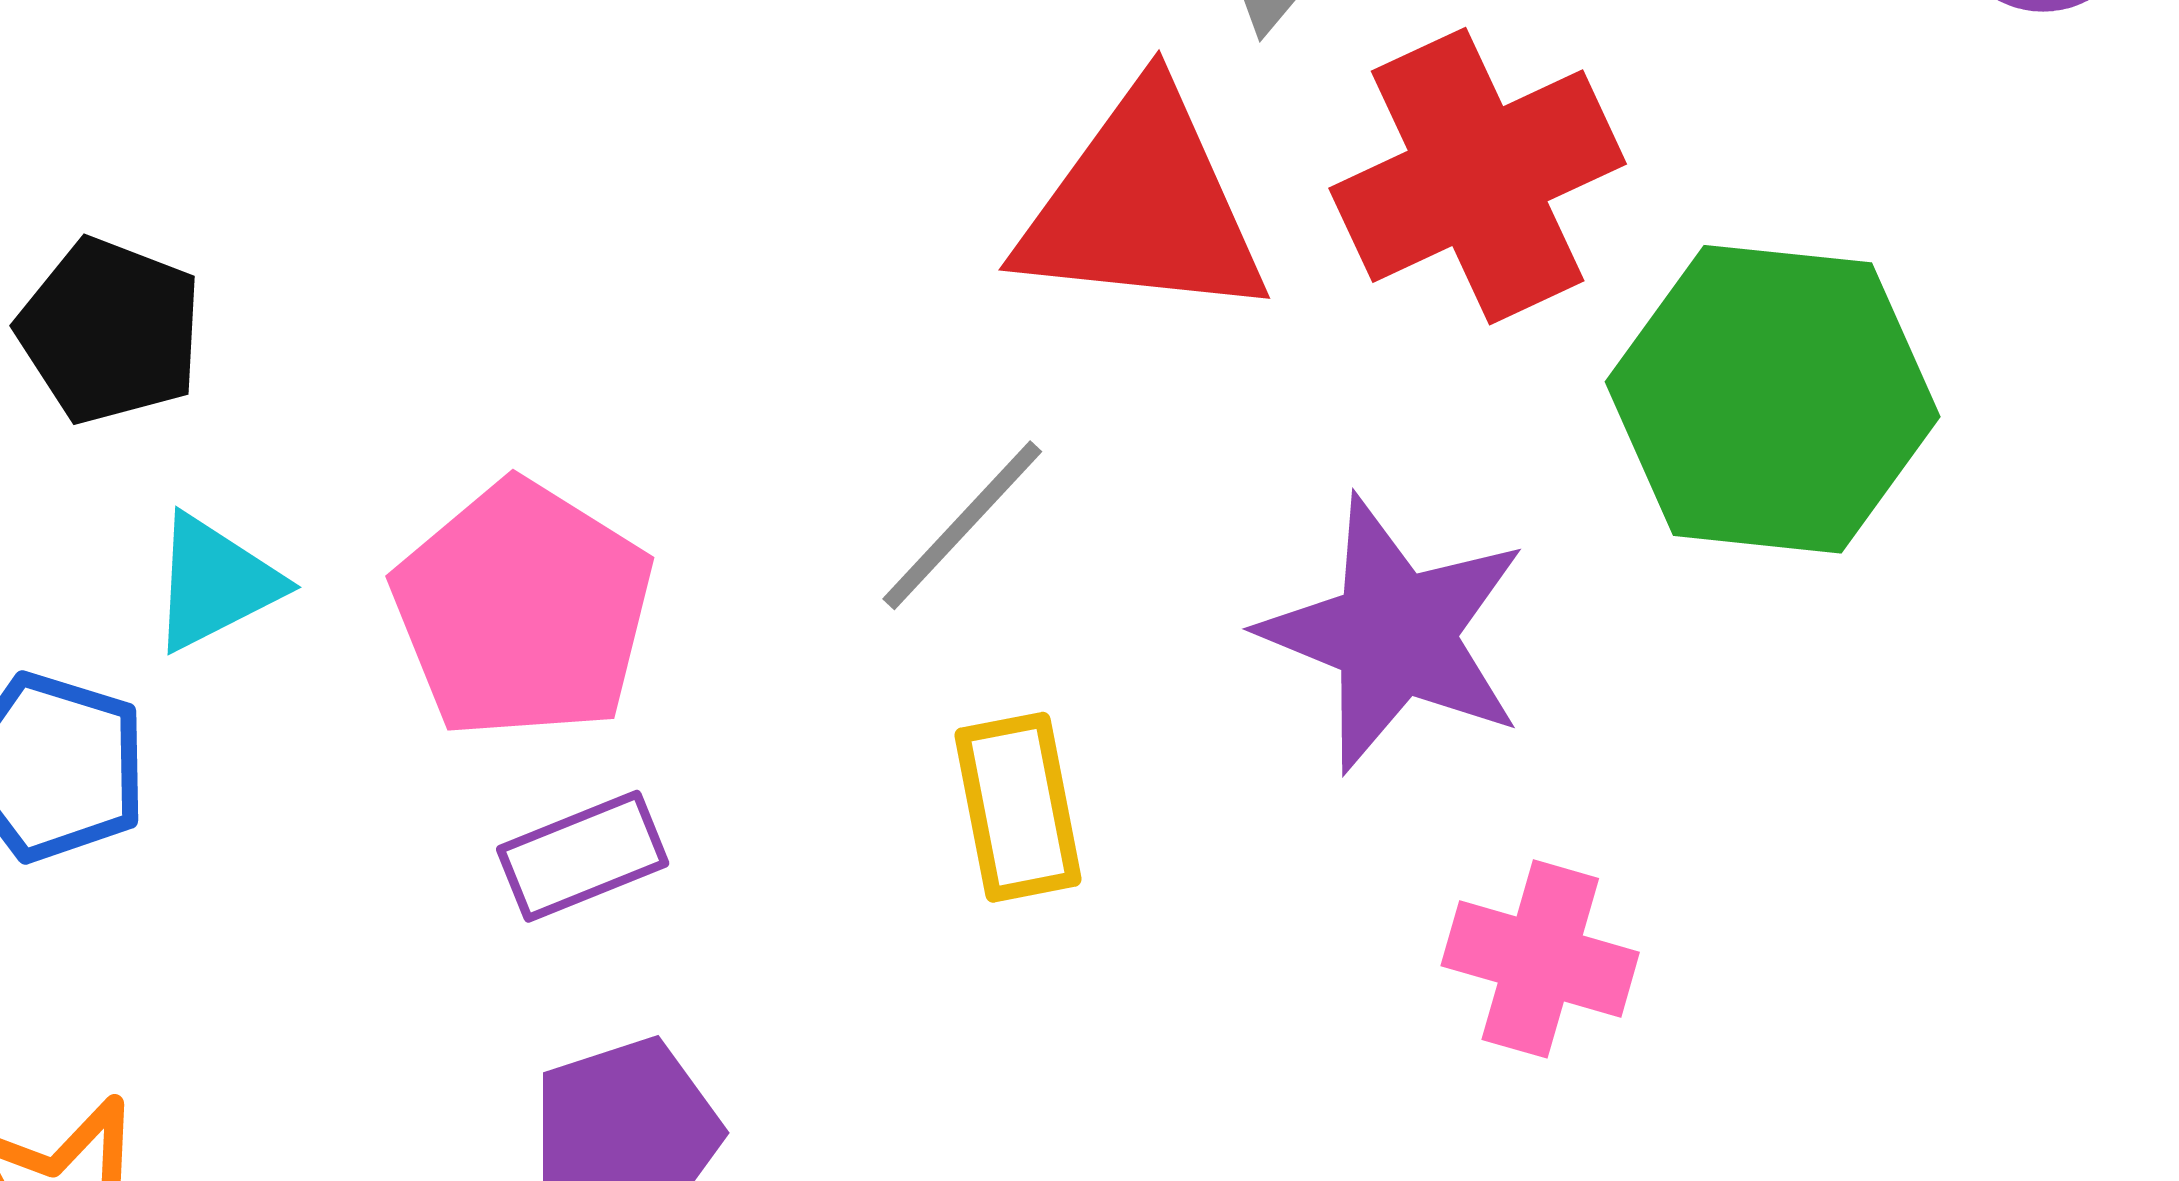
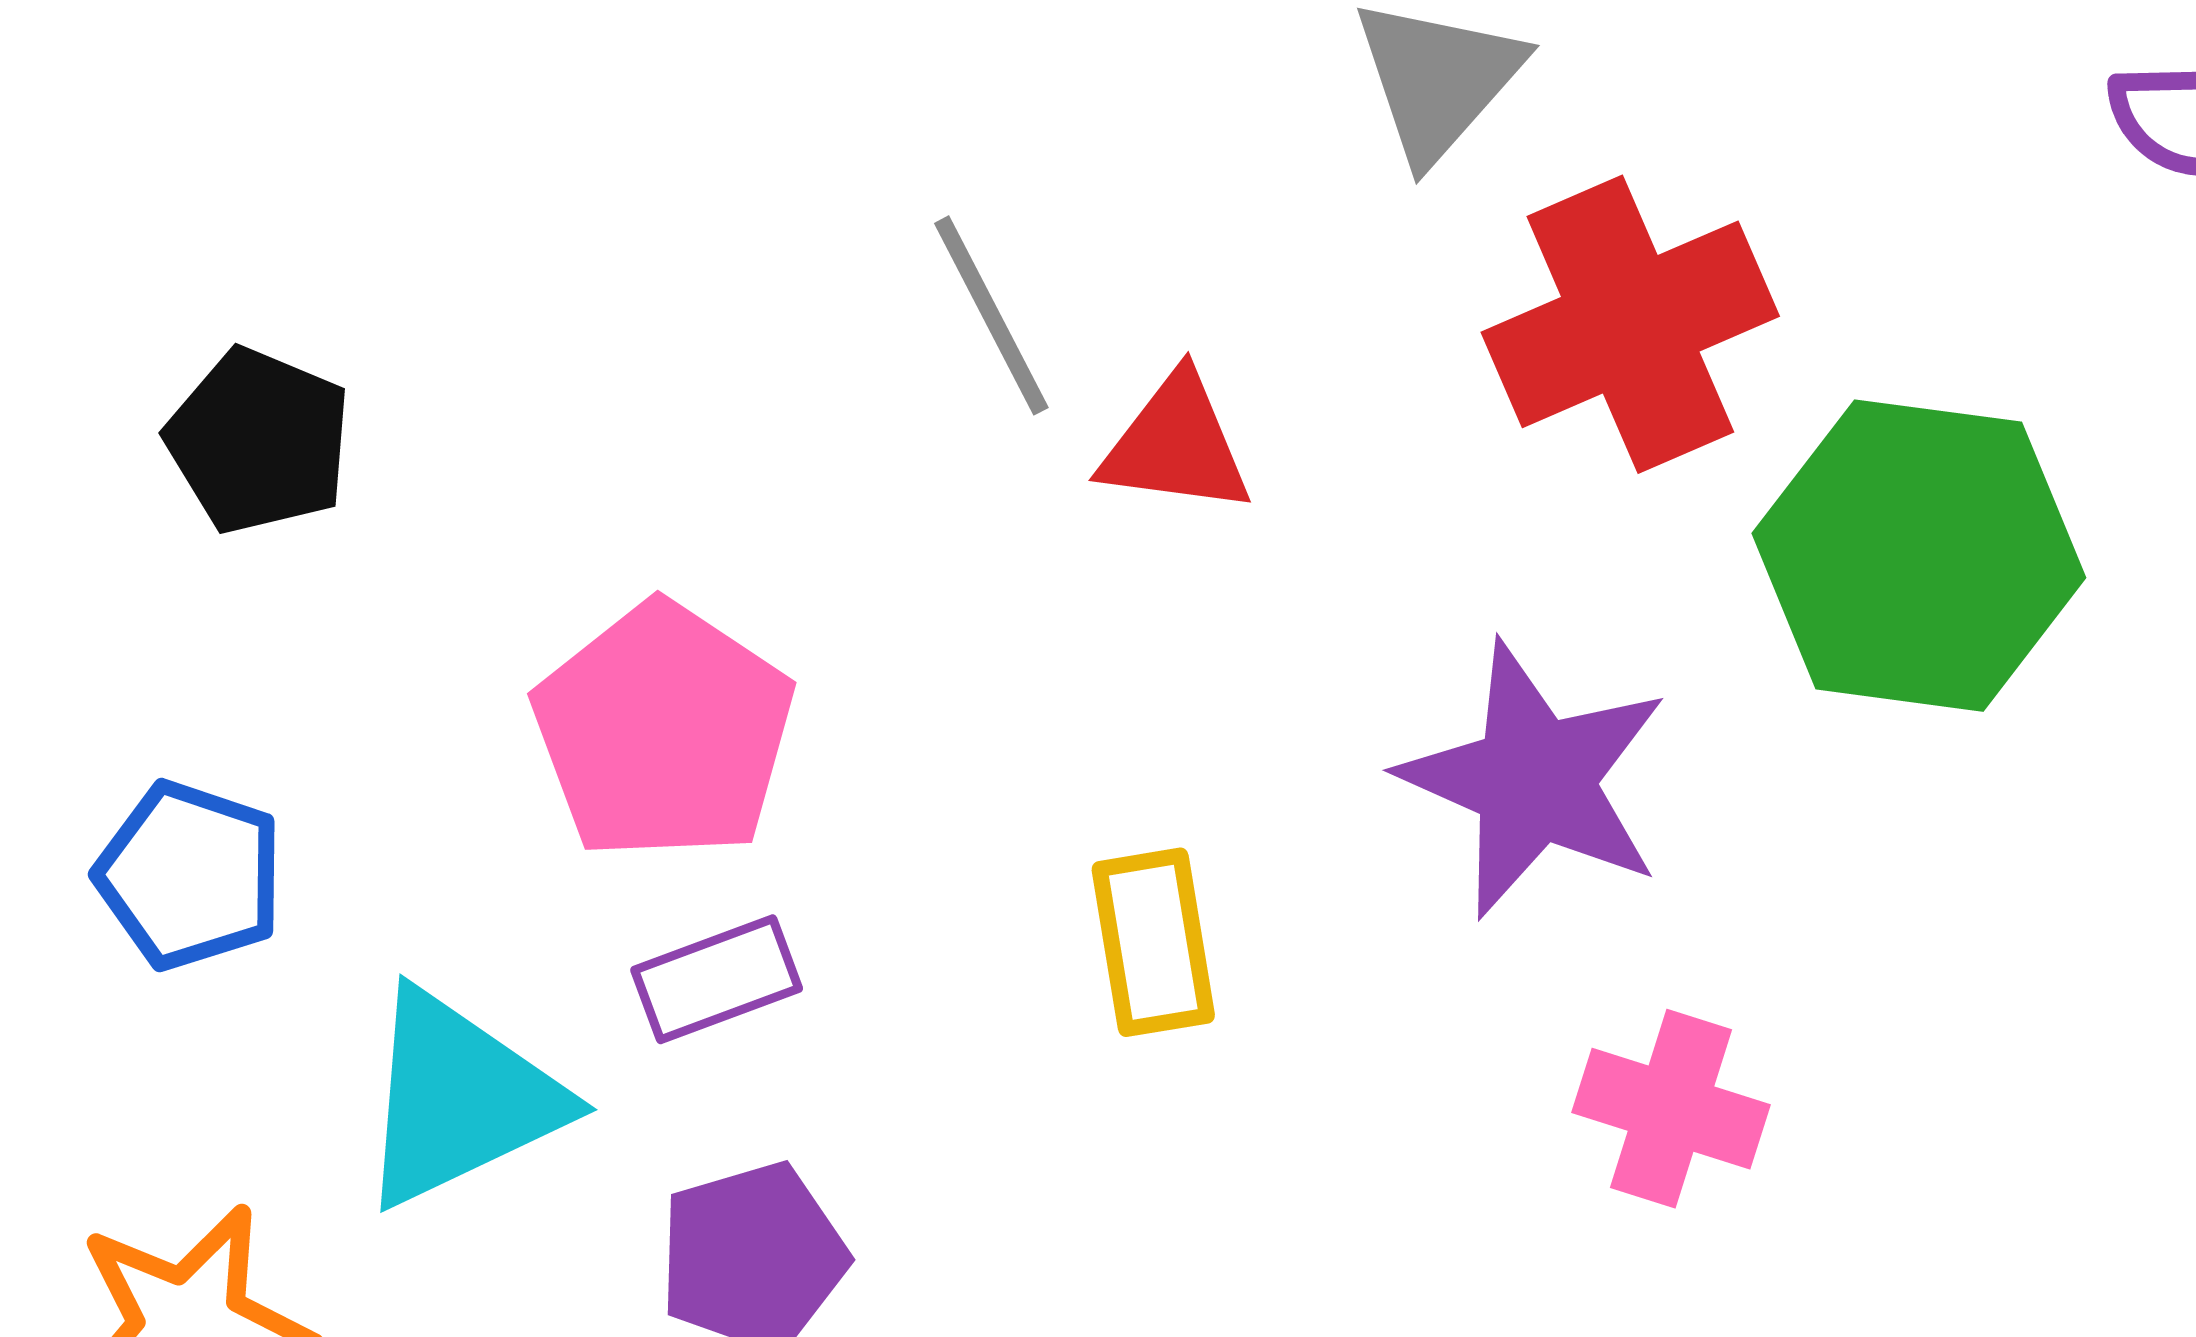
red triangle: (1143, 206) -> (1176, 445), moved, size x0.6
gray line: (962, 525) -> (991, 315), moved, turned -72
cyan triangle: (215, 583) -> (459, 1099), moved, size x1.6

